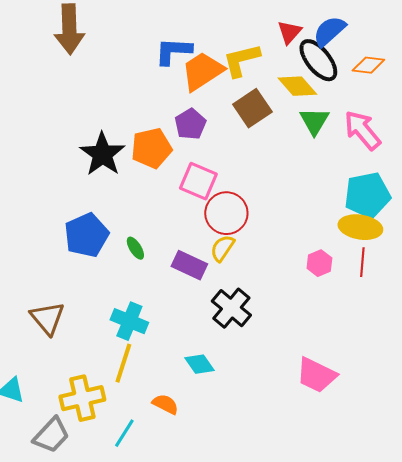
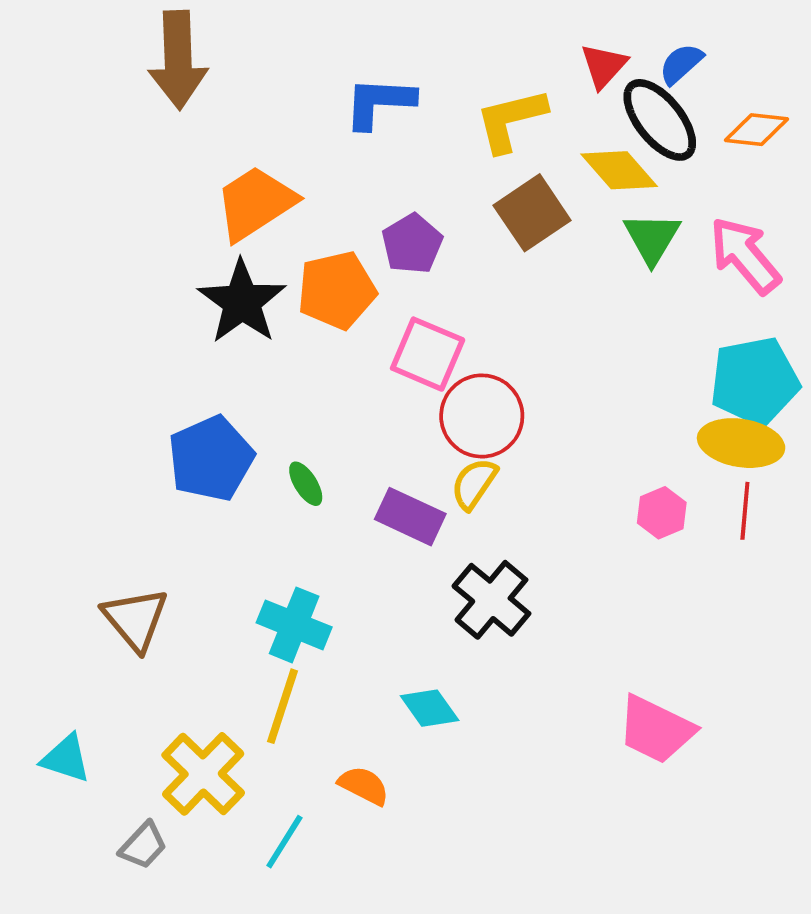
blue semicircle: (329, 31) -> (681, 64), size x0.7
orange trapezoid: (202, 71) -> (255, 203), moved
yellow cross: (82, 398) -> (203, 774), turned -33
gray trapezoid: (51, 435) -> (143, 846), size x0.7

